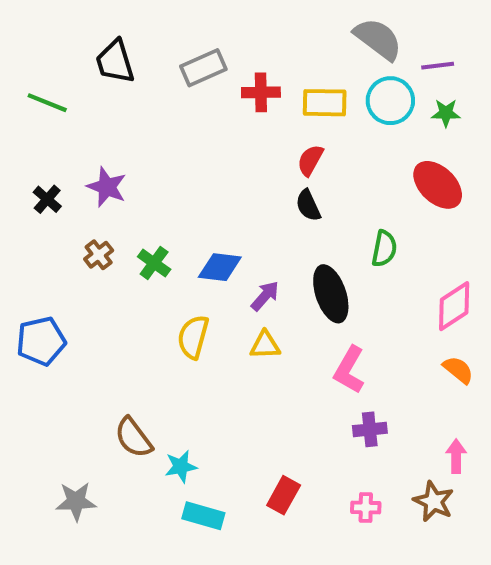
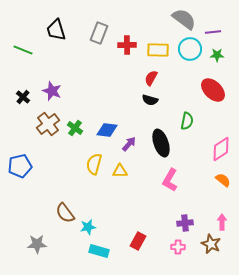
gray rectangle: (203, 68) -> (99, 33), turned -45
black semicircle: (308, 205) -> (150, 100), turned -49
brown cross: (99, 255) -> (48, 124), size x1.6
yellow triangle: (265, 345) -> (120, 171), moved
purple cross: (370, 429) -> (185, 223), moved

